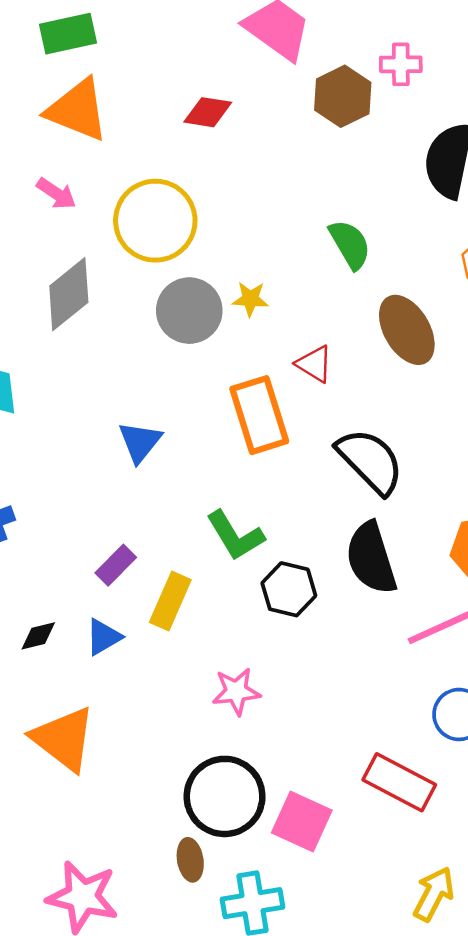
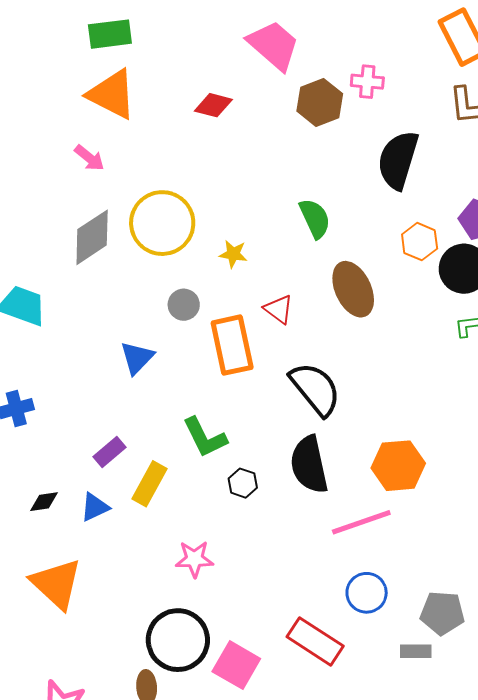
yellow circle: (155, 221) -> (162, 223), moved
gray circle: (189, 311) -> (184, 305), moved, size x0.6
black hexagon: (289, 589) -> (243, 483), size x0.7

